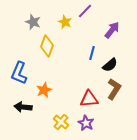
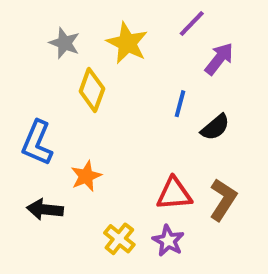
purple line: (85, 11) -> (192, 23), moved
yellow star: (65, 22) -> (127, 43), size x1.5
brown L-shape: (114, 89) -> (223, 200), moved

